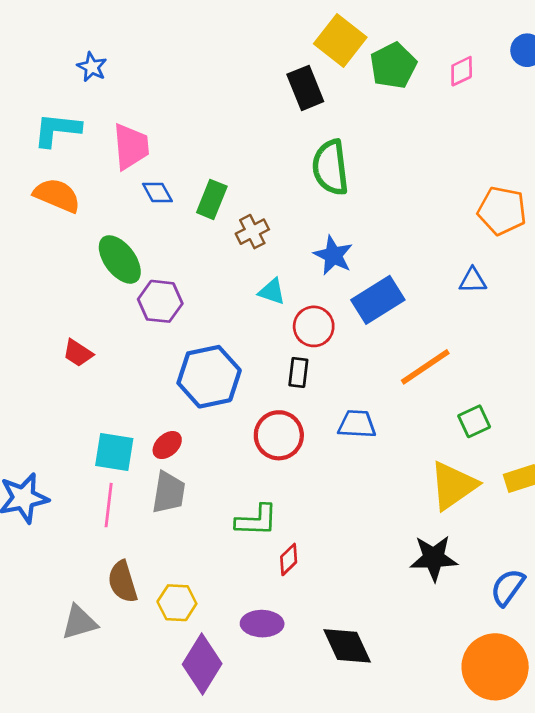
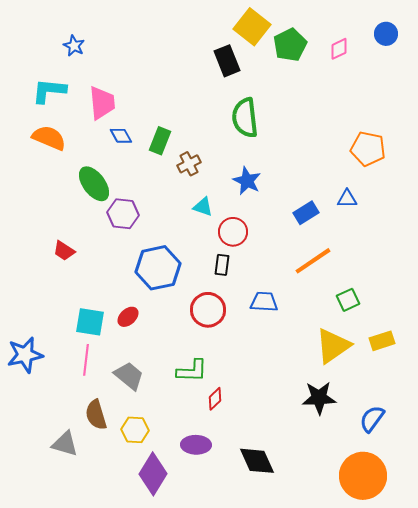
blue rectangle: (378, 300) -> (306, 213), moved, size x0.7
gray trapezoid: (169, 492) -> (129, 376), moved, turned -60
gray triangle: (79, 622) -> (65, 444), turned 32

